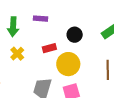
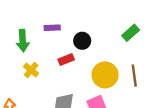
black circle: (75, 35) -> (82, 41), moved
yellow circle: (68, 64) -> (105, 75), moved

